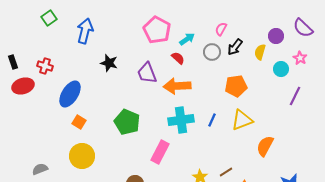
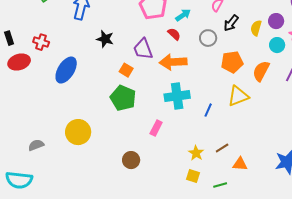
purple circle: (276, 36) -> (276, 21), moved
gray circle: (212, 52) -> (208, 38), moved
blue line: (212, 120) -> (208, 110), moved
orange square: (79, 122) -> (126, 70), moved
orange semicircle: (265, 146) -> (261, 71), moved
pink rectangle: (160, 152) -> (156, 128), size x0.7

